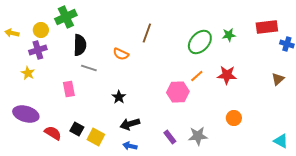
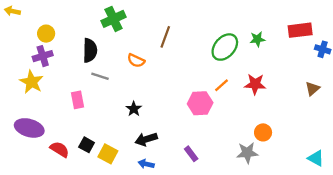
green cross: (66, 17) -> (114, 19), moved
yellow arrow: (12, 33) -> (12, 11), moved
yellow star: (28, 73) -> (31, 82), size x1.5
gray star: (198, 136) -> (247, 153), moved

